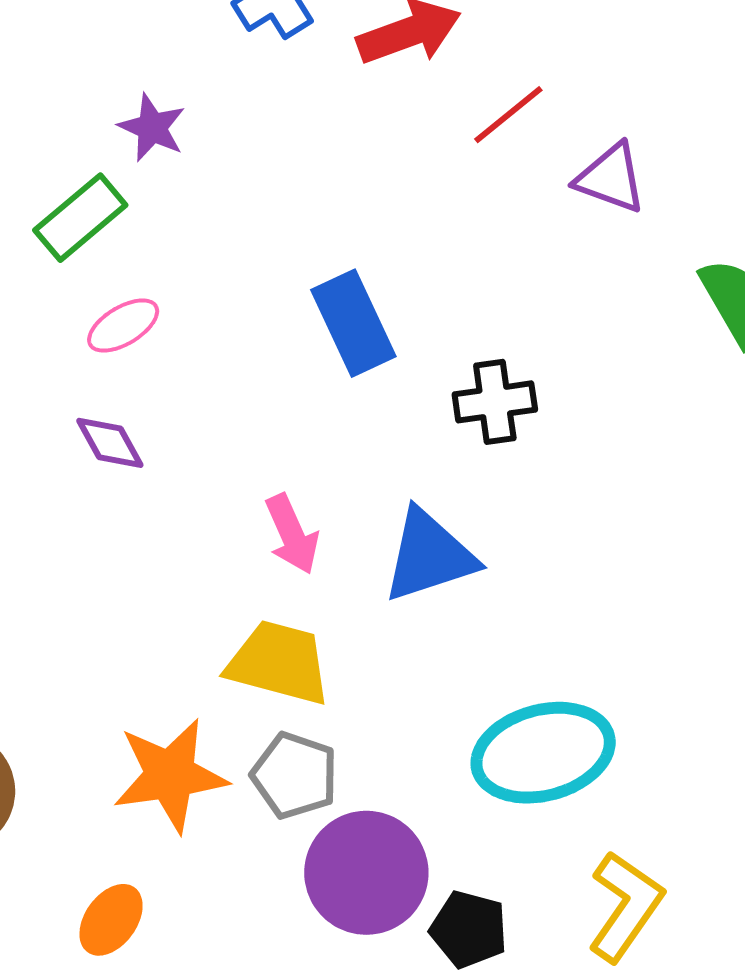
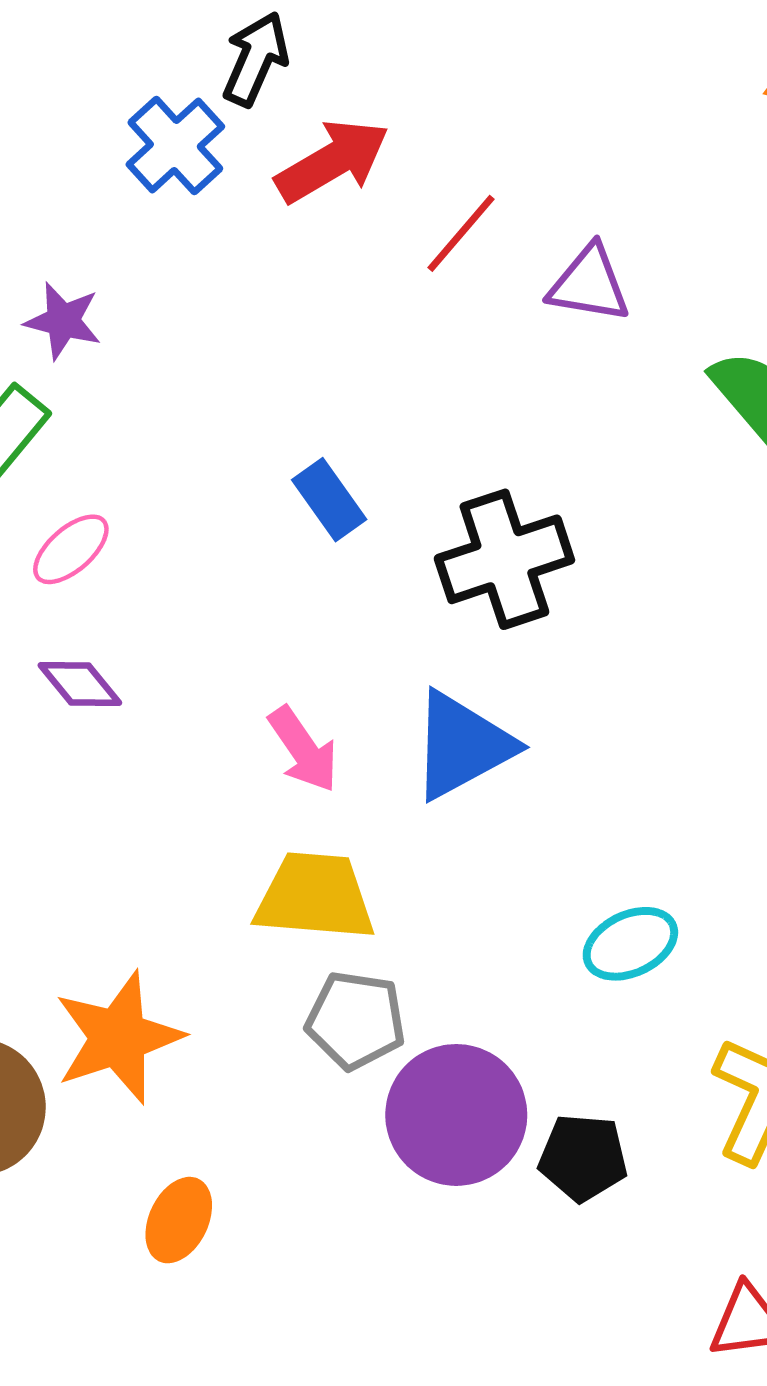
blue rectangle: (353, 323) -> (329, 500), size x0.7
black cross: (495, 402) -> (504, 559), size x1.4
cyan ellipse: (543, 753) -> (630, 944), size x0.6
orange star: (170, 775) -> (118, 1037), moved

